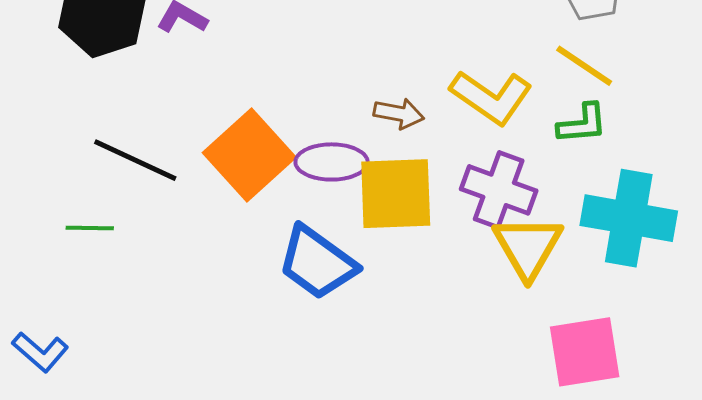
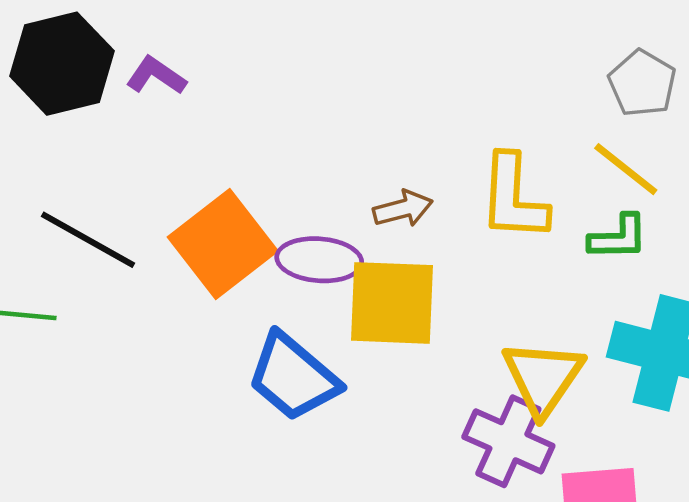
yellow L-shape: (491, 97) -> (513, 198), turned 54
brown arrow: (399, 113) -> (403, 209), turned -30
purple cross: (499, 190) -> (508, 441), moved

